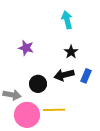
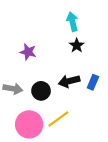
black star: (71, 52) -> (77, 45), moved
gray arrow: (12, 95) -> (13, 89), moved
yellow line: (54, 110) -> (58, 119), turned -35

